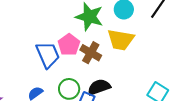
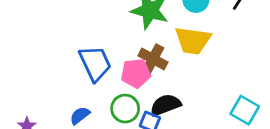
pink pentagon: (69, 45) -> (136, 73), moved, turned 30

